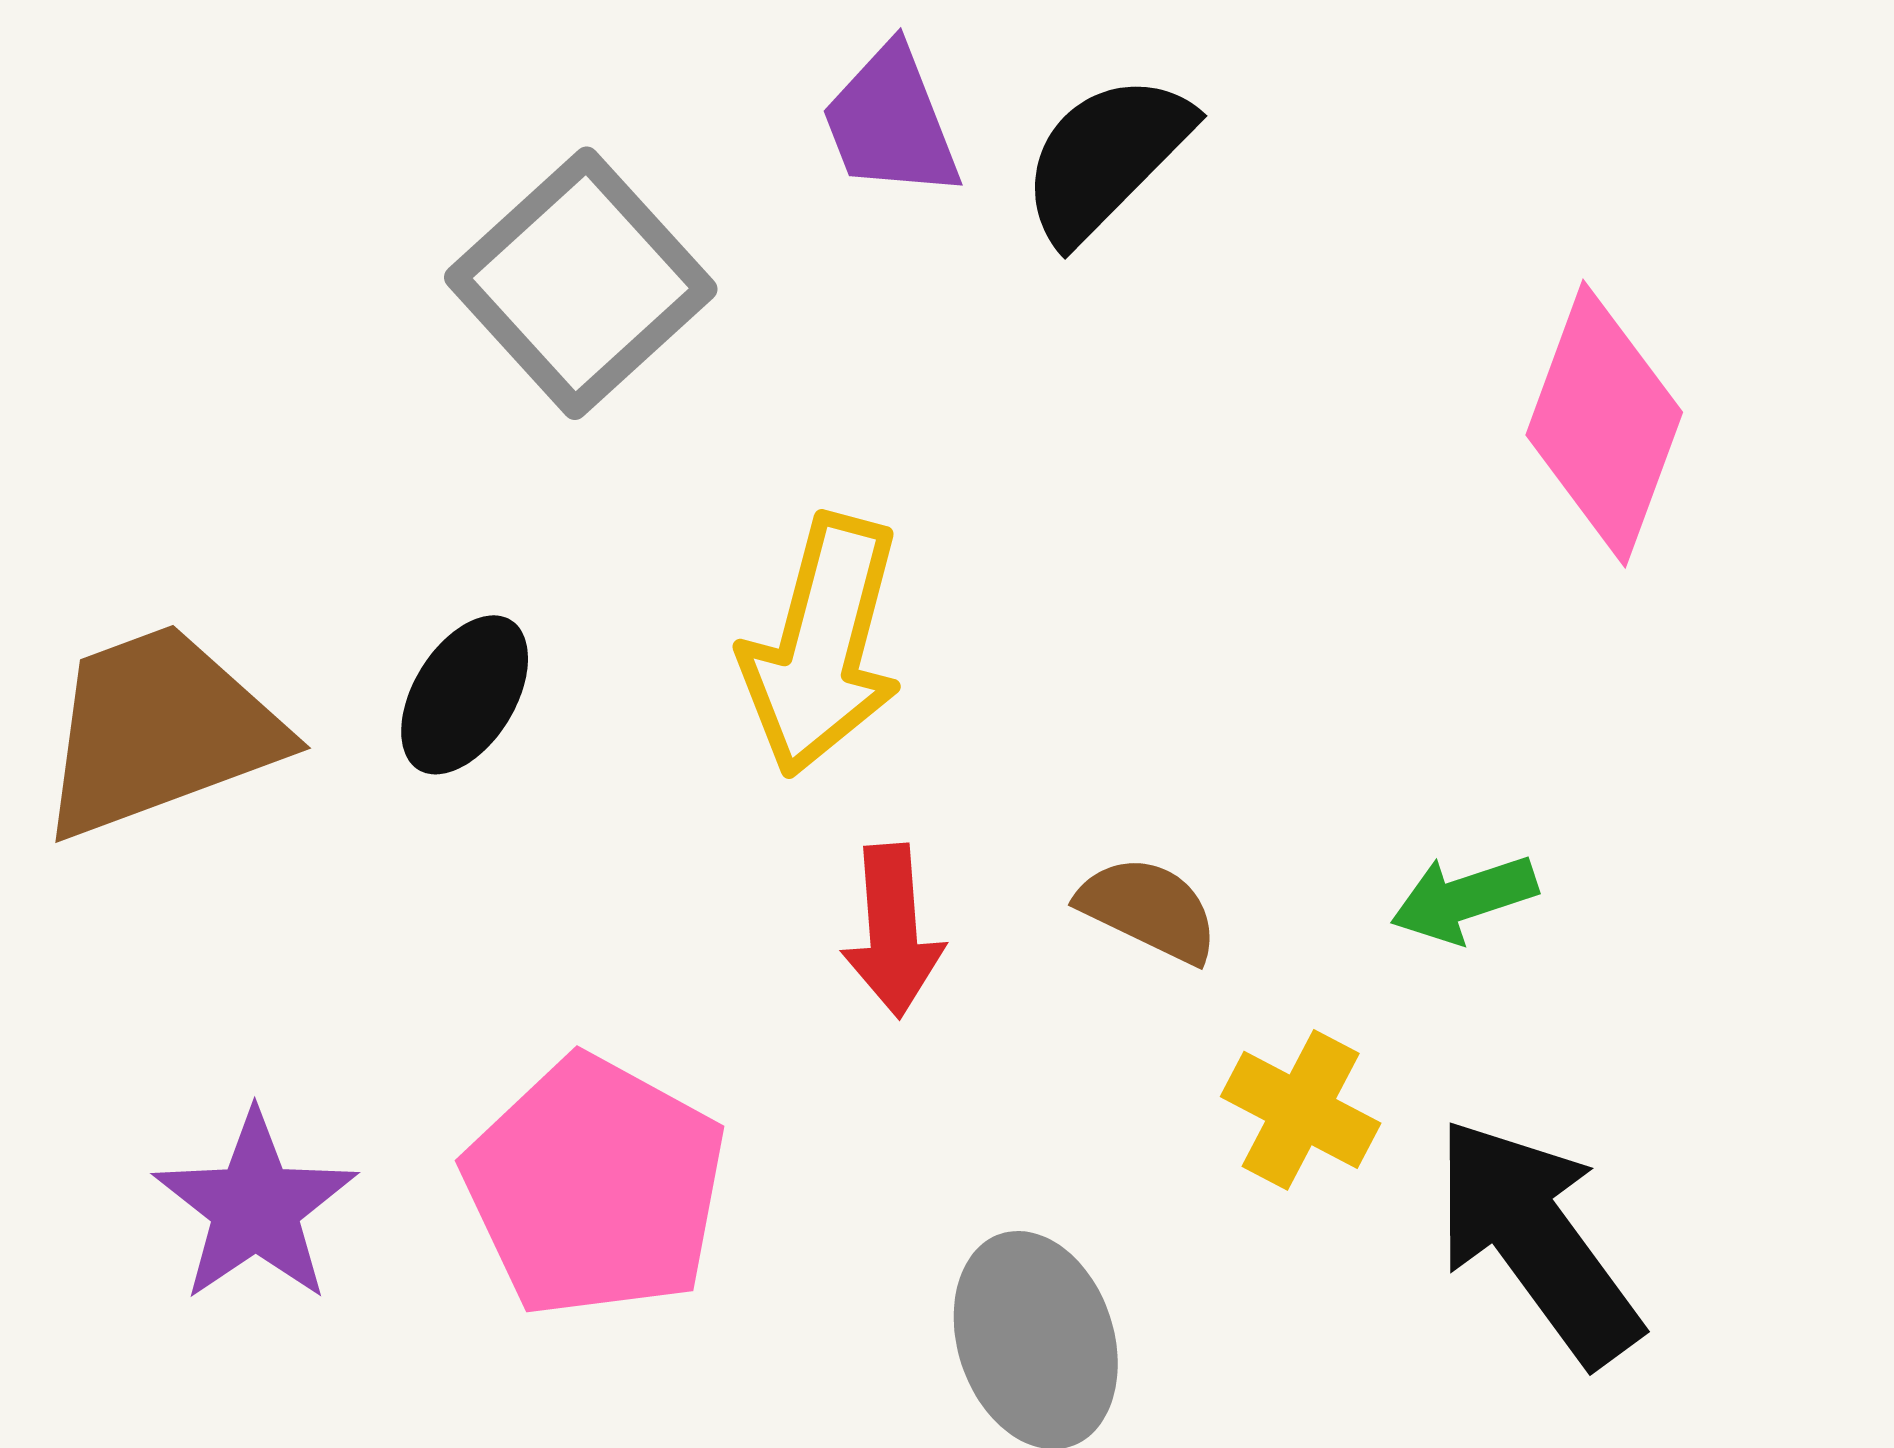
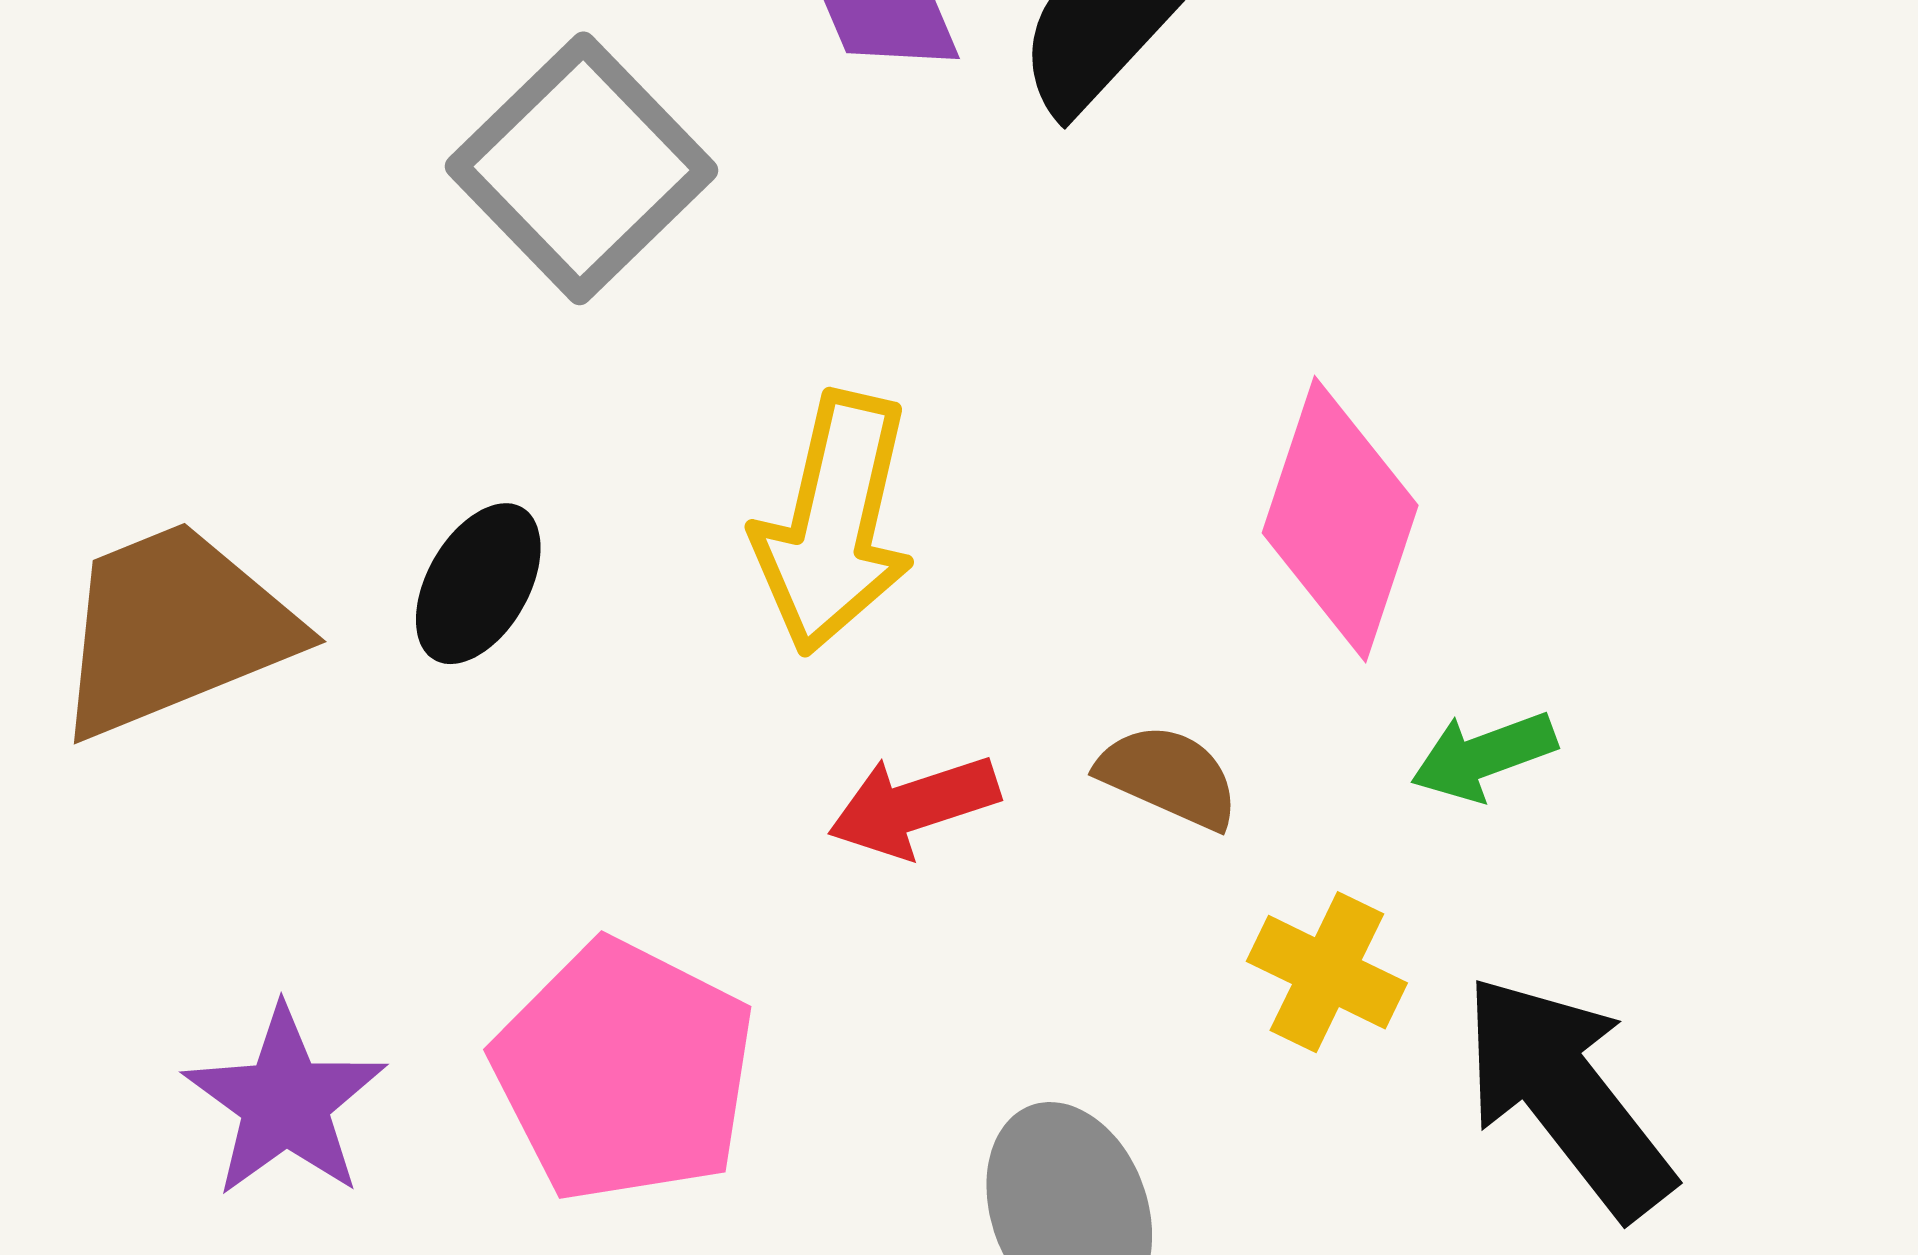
pink diamond: (1604, 424) -> (1340, 519), moved
red arrow: (893, 931) -> (914, 806), turned 78

